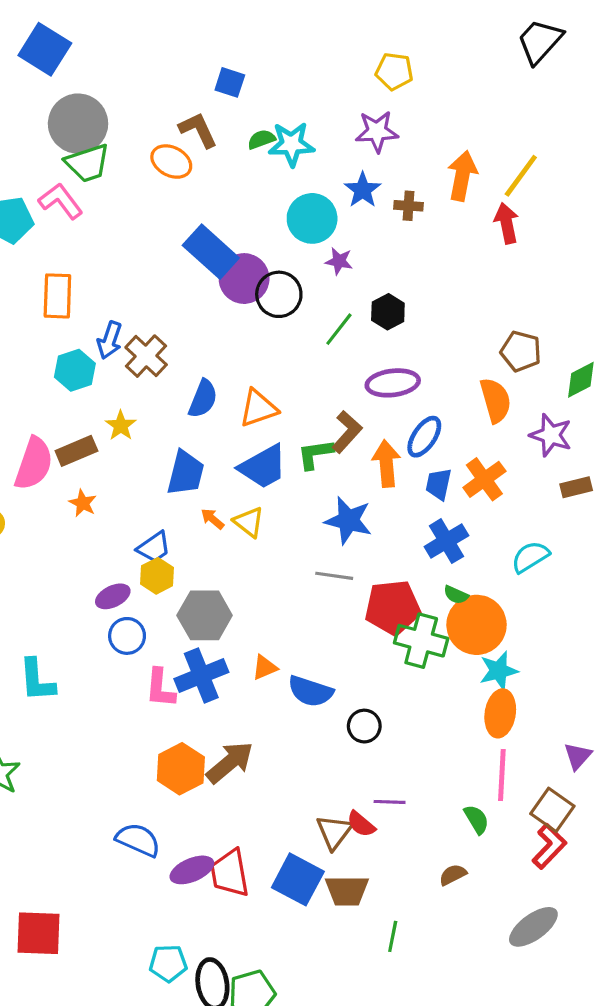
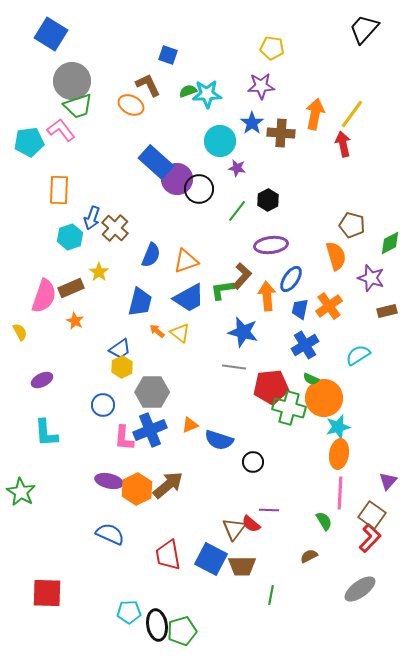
brown cross: (409, 206) -> (281, 133), size x1.5
purple ellipse: (113, 596) -> (42, 380), moved
purple ellipse: (192, 870) -> (109, 481), moved, turned 36

